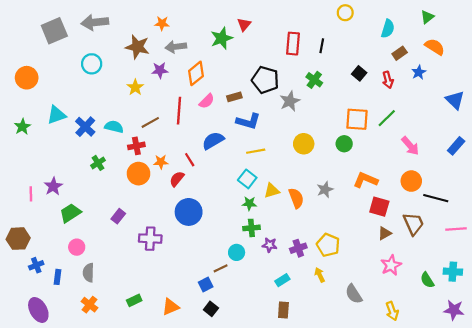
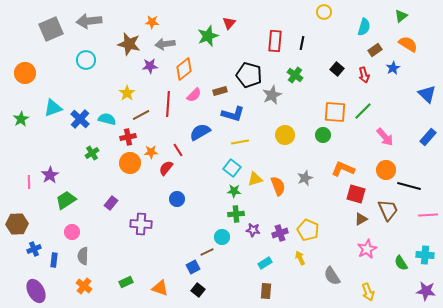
yellow star: (135, 87) -> (127, 93), moved
blue circle: (189, 212) -> (177, 199), size x0.6
orange triangle: (170, 307) -> (160, 288), turned 42

